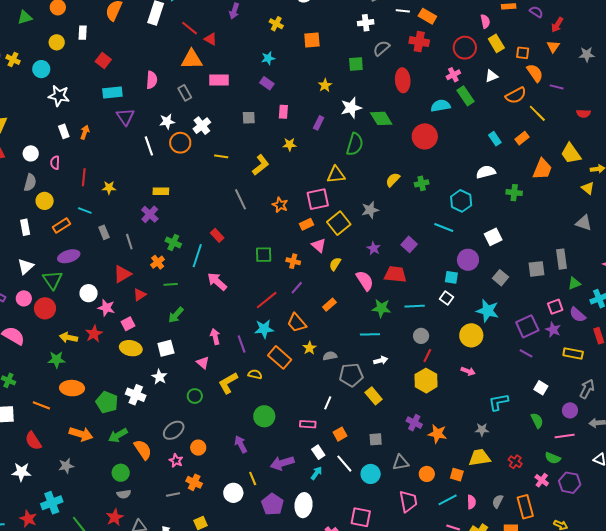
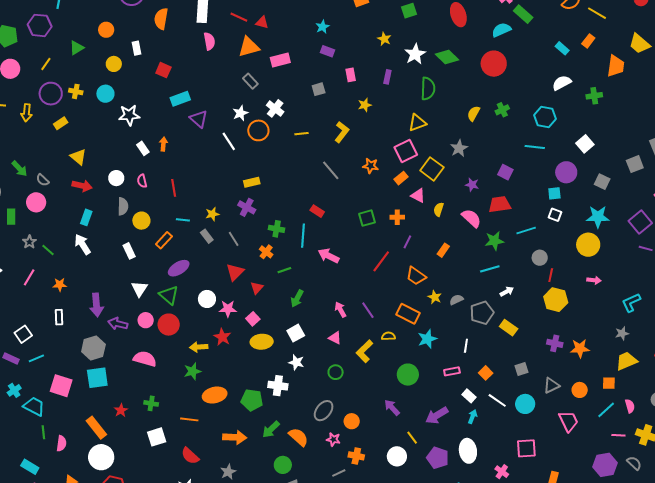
pink semicircle: (152, 80) -> (209, 41), moved
yellow star: (109, 188) -> (212, 214), moved
cyan star: (264, 329) -> (427, 339), moved

